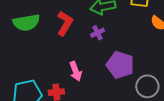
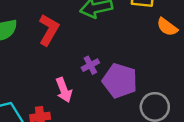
purple cross: (97, 33) -> (90, 65), moved

